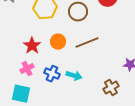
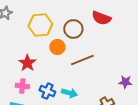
orange circle: (58, 42) -> (57, 47), moved
pink cross: (27, 69) -> (22, 86), turned 32

